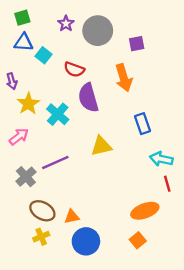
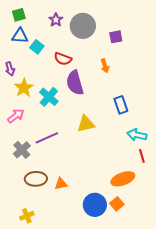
orange arrow: (124, 78) -> (105, 66), size x0.6
brown ellipse: (42, 211) -> (36, 179), turned -30
yellow cross: (41, 237) -> (27, 216), moved
blue circle: (86, 241) -> (95, 205), moved

